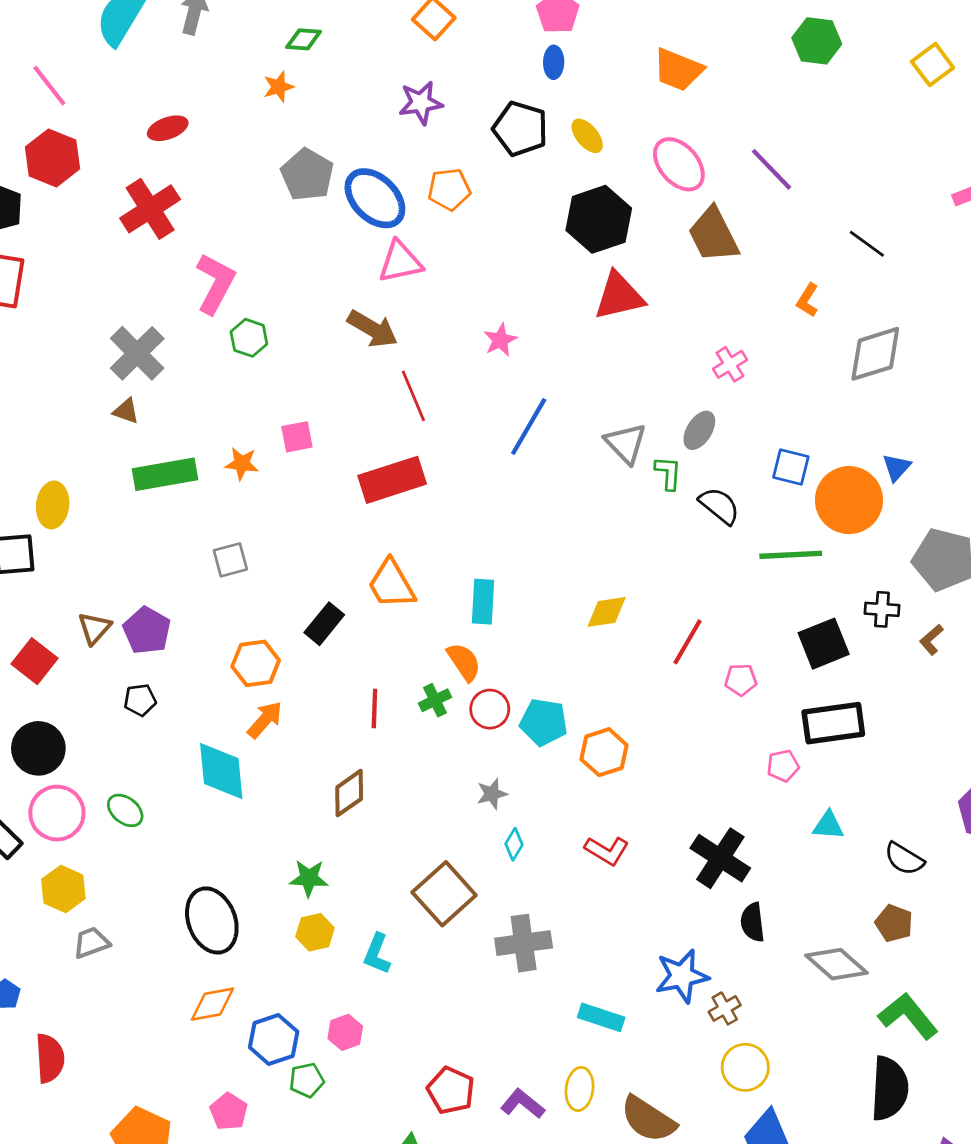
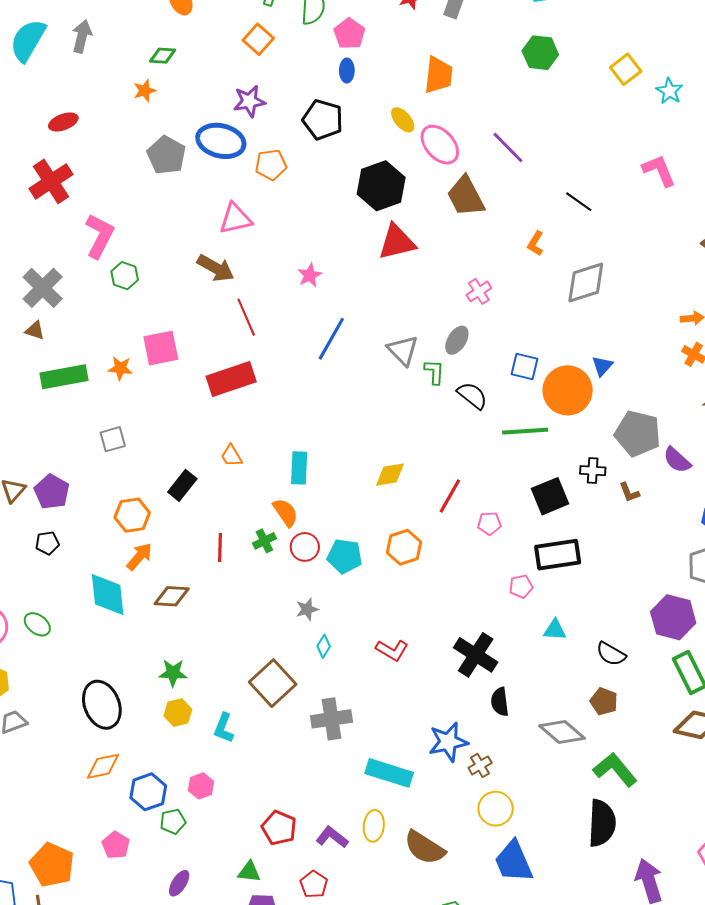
orange trapezoid: (678, 70) -> (438, 75), turned -105
yellow ellipse: (587, 136) -> (403, 120), moved
blue ellipse: (375, 198) -> (221, 141), moved, turned -30
pink square: (297, 437) -> (161, 348), size x1.5
orange trapezoid: (391, 584) -> (232, 456), size x0.6
brown L-shape: (931, 640) -> (629, 492), turned -70
orange hexagon: (604, 752) -> (404, 547), moved
brown diamond: (349, 793) -> (172, 596), moved, turned 39
cyan rectangle: (601, 1017) -> (389, 773), size x1.4

